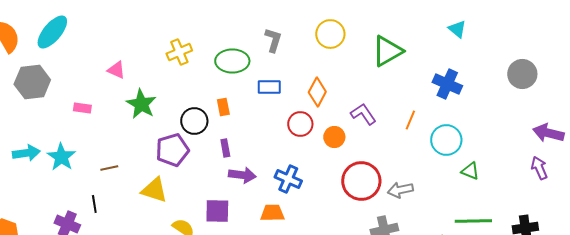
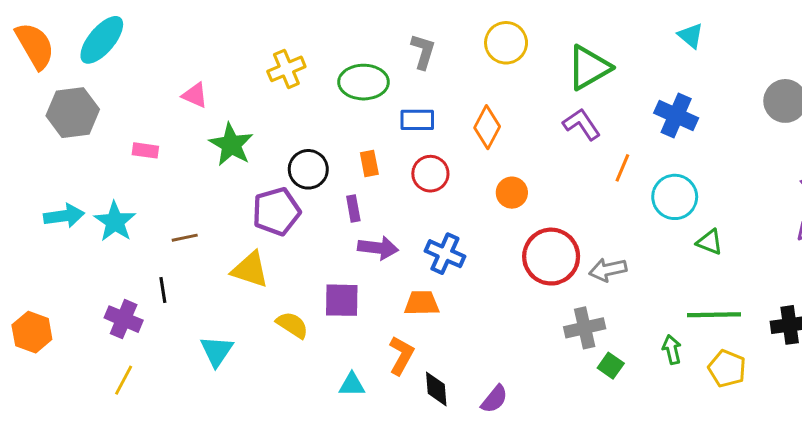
orange rectangle: (223, 107) -> (369, 163), moved
purple L-shape: (363, 114) -> (582, 124), moved
red circle: (300, 124) -> (430, 174), moved

